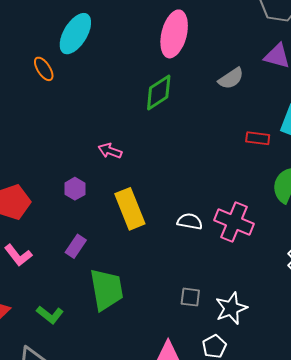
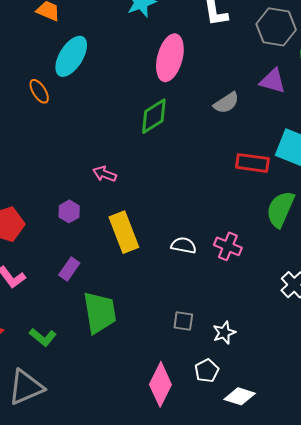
red rectangle: (258, 138) -> (252, 163), size x1.4
pink cross: (234, 222) -> (228, 246), size x0.7
white star: (231, 308) -> (224, 333), size x0.7

